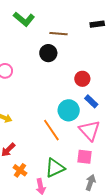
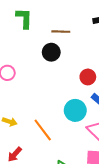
green L-shape: (24, 19) -> (24, 18), turned -125
orange line: (51, 130) -> (43, 130), moved

